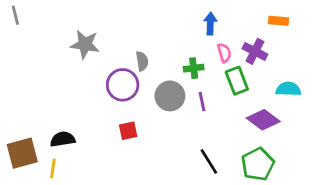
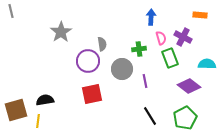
gray star: (85, 44) -> (61, 32), turned 30
purple line: (202, 102) -> (145, 81), moved
red square: (128, 131) -> (92, 94), size x1.5

